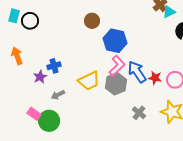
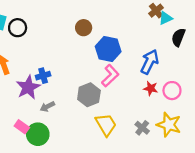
blue arrow: (137, 72) -> (150, 62), moved, turned 60
purple star: (40, 77) -> (28, 87), size x1.6
yellow trapezoid: (89, 81) -> (106, 125), moved, turned -95
gray hexagon: (116, 84) -> (89, 95), moved
gray cross: (139, 113) -> (142, 128), moved

